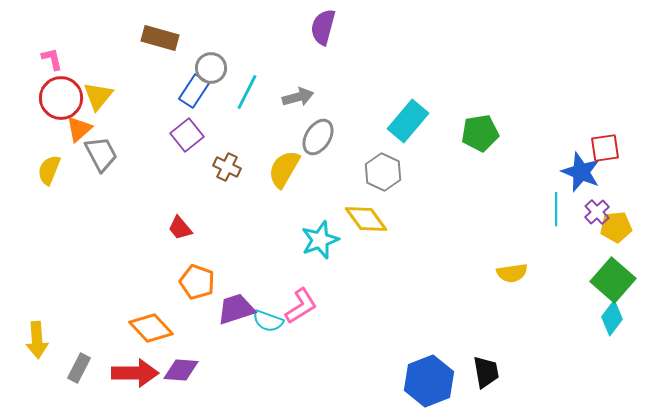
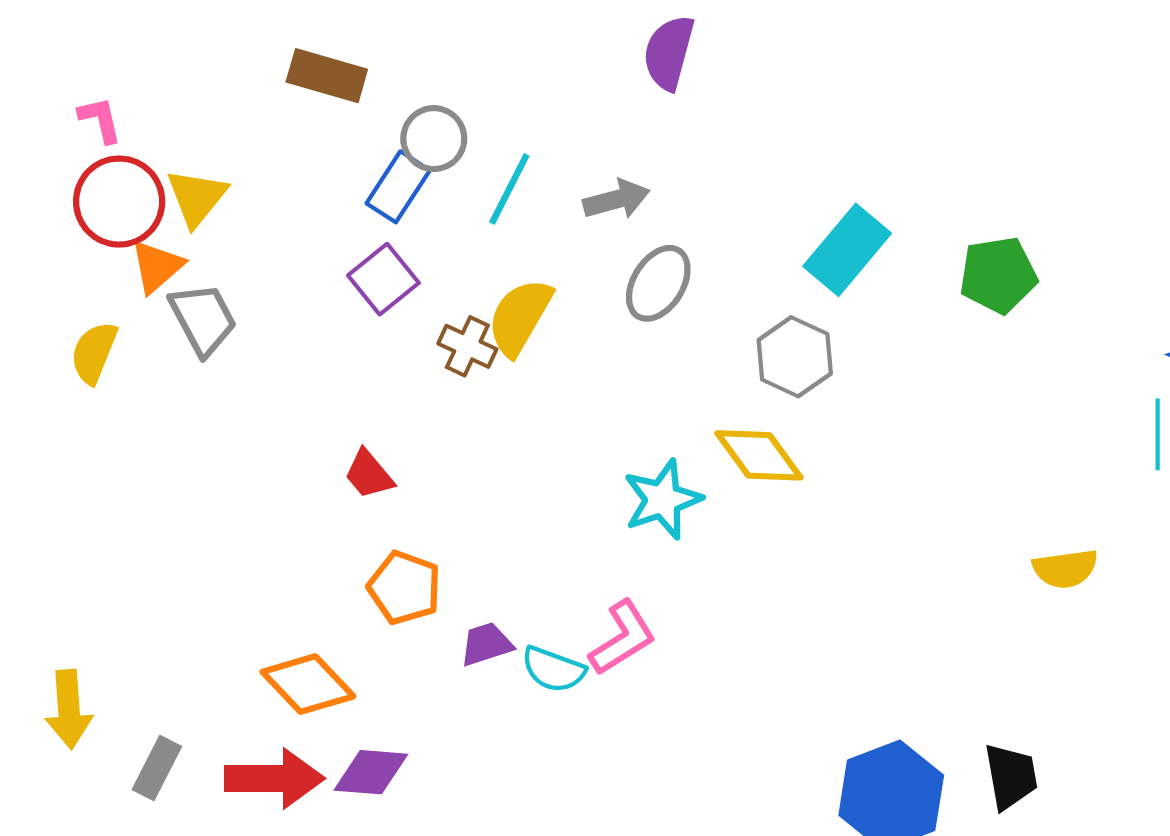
yellow semicircle: (284, 169) -> (520, 317), moved
purple trapezoid: (236, 309) -> (486, 644), size x0.7

